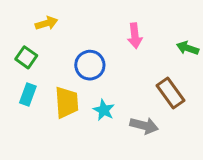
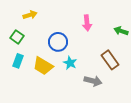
yellow trapezoid: (67, 102) -> (43, 66), turned 125
cyan star: (104, 110) -> (70, 63), moved

